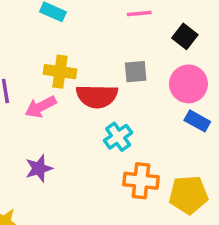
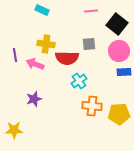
black square: (185, 36) -> (117, 24), size x1.5
pink arrow: (41, 107) -> (35, 64), turned 48
blue rectangle: (197, 121) -> (124, 72), turned -32

